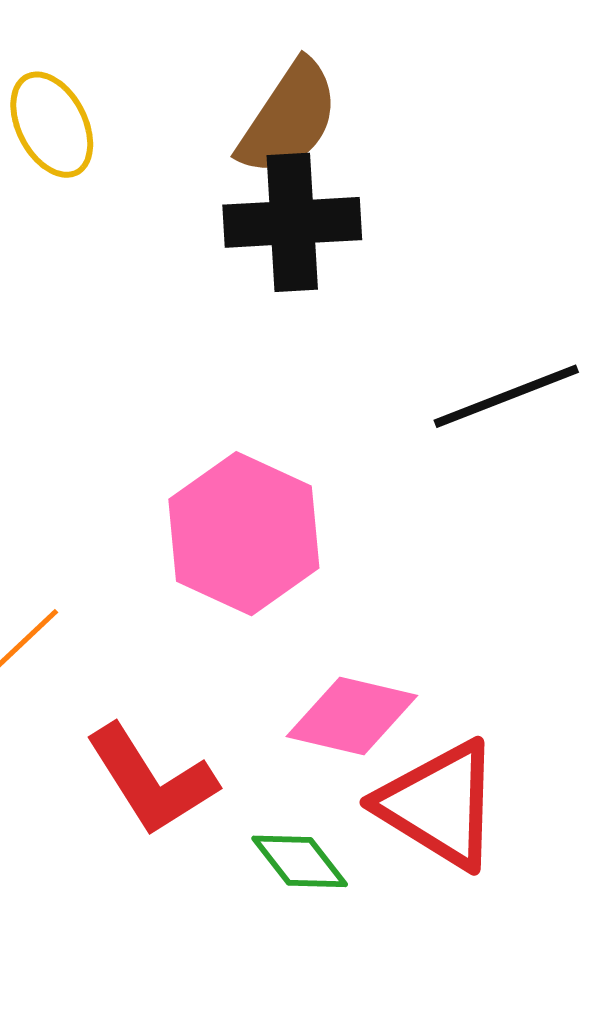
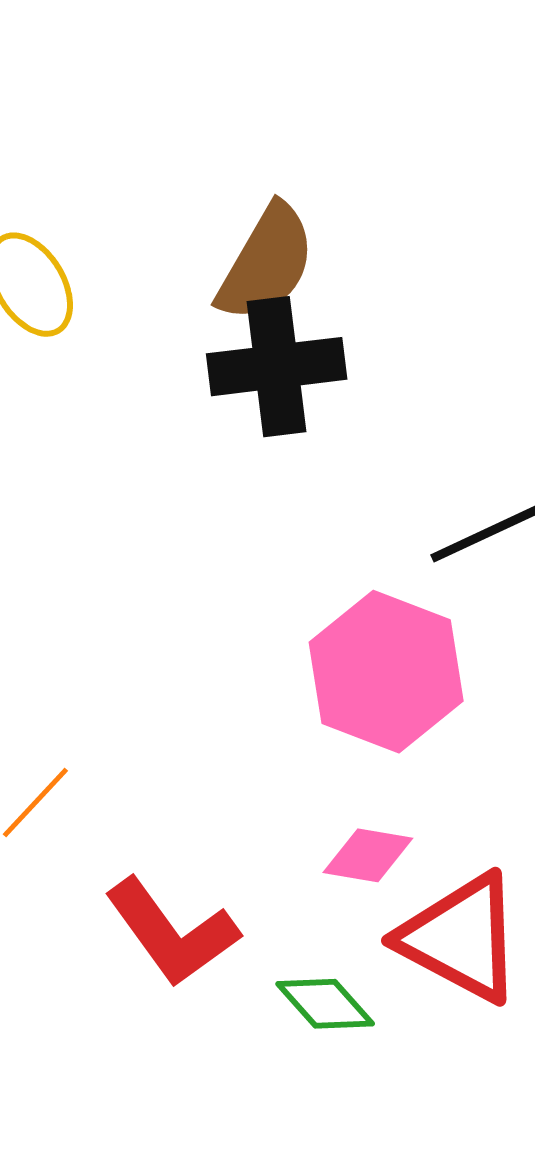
pink hexagon: (244, 534) -> (386, 672), moved
pink diamond: (352, 716) -> (368, 855), size x0.7

